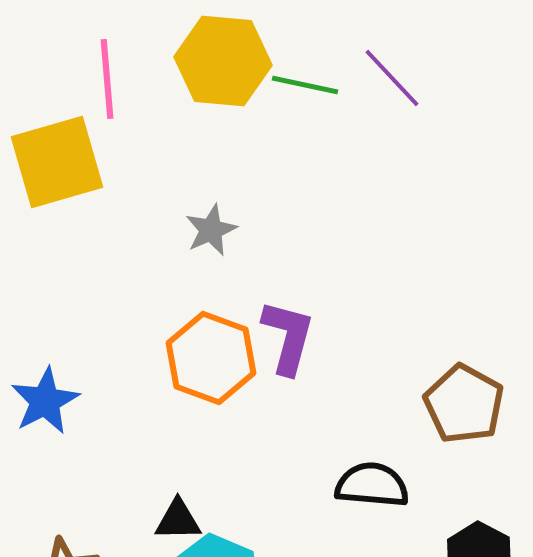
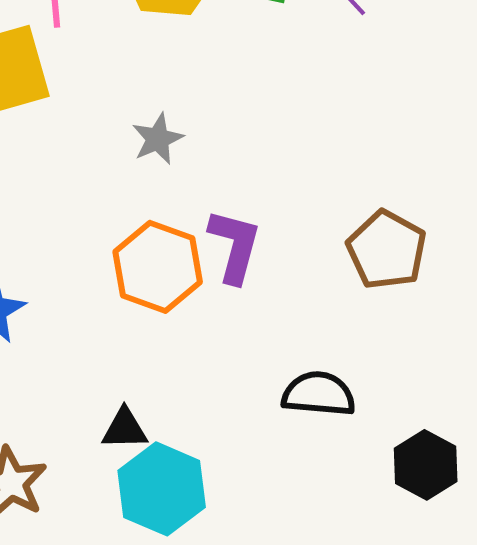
brown pentagon: (464, 404) -> (387, 250), moved

